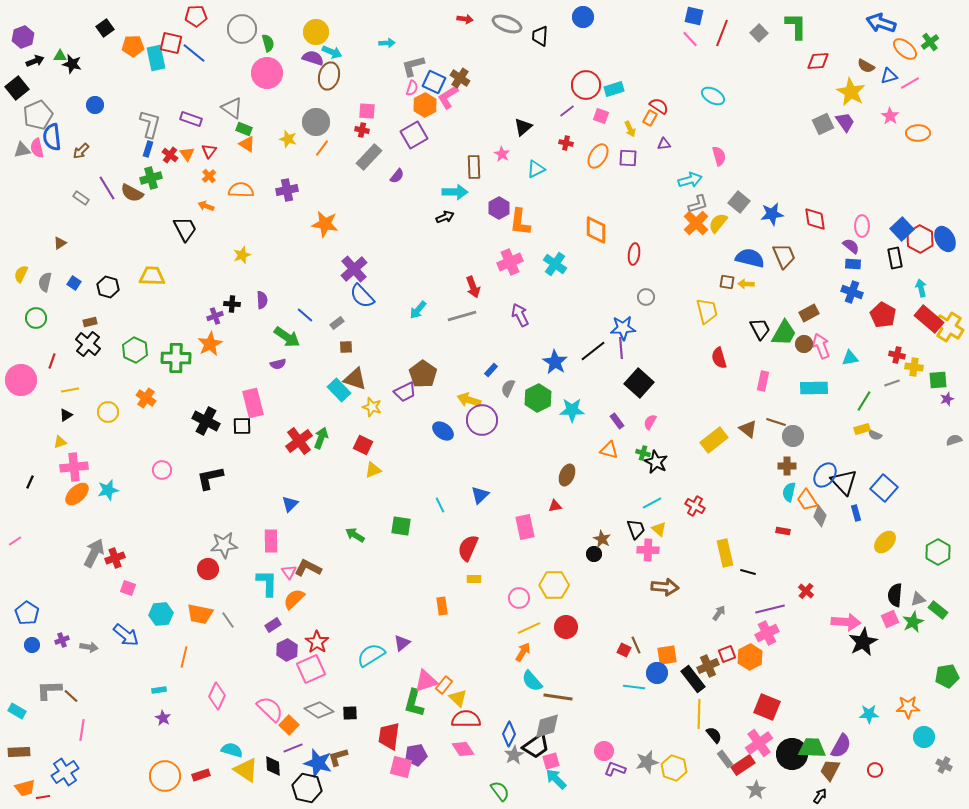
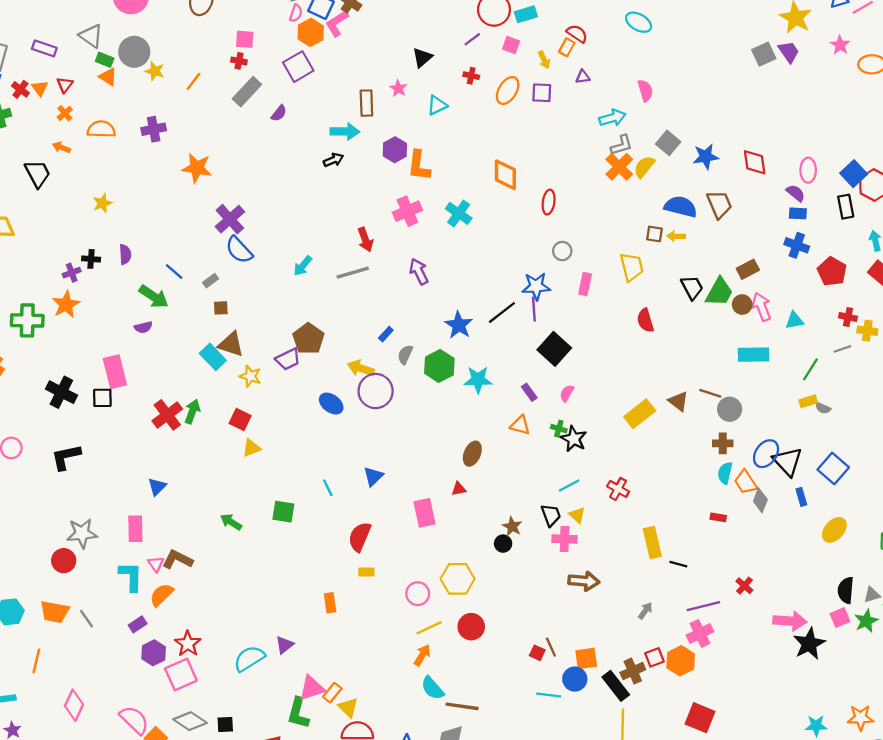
gray circle: (316, 122) -> (134, 52), moved
pink rectangle: (763, 381) -> (585, 284), moved

